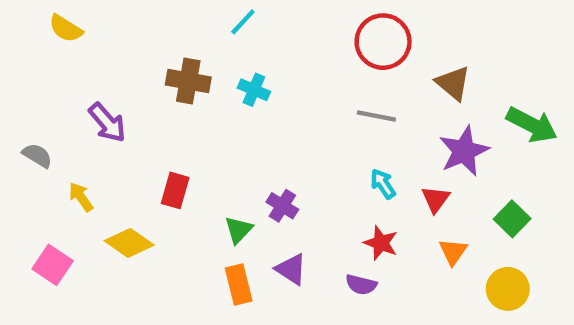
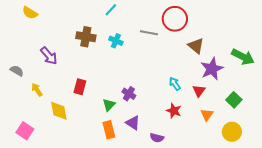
brown triangle: (453, 83) -> (196, 46), moved
gray line: (376, 116) -> (149, 33), moved
yellow diamond: (129, 243) -> (59, 111), turned 45
pink square: (53, 265) -> (25, 131), moved
purple semicircle: (361, 285) -> (157, 138), moved

